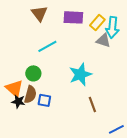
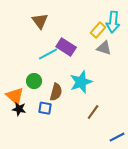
purple rectangle: (73, 17) -> (66, 47), moved, turned 30
cyan arrow: (112, 27) -> (113, 22), moved
brown semicircle: (30, 94) -> (56, 92), moved
brown line: (92, 104) -> (93, 112), turned 56

